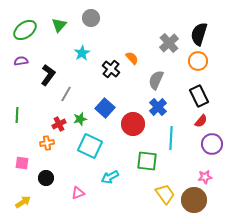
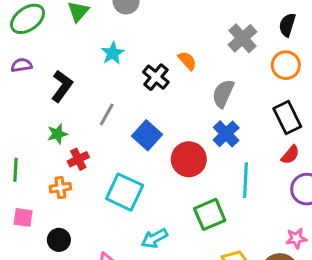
black semicircle: (199, 34) -> (287, 25), size x0.7
gray line: (66, 94) -> (107, 114), moved
green line: (17, 115) -> (16, 170), moved
green star: (80, 119) -> (57, 134), moved
green square: (147, 161) -> (210, 214), turned -30

